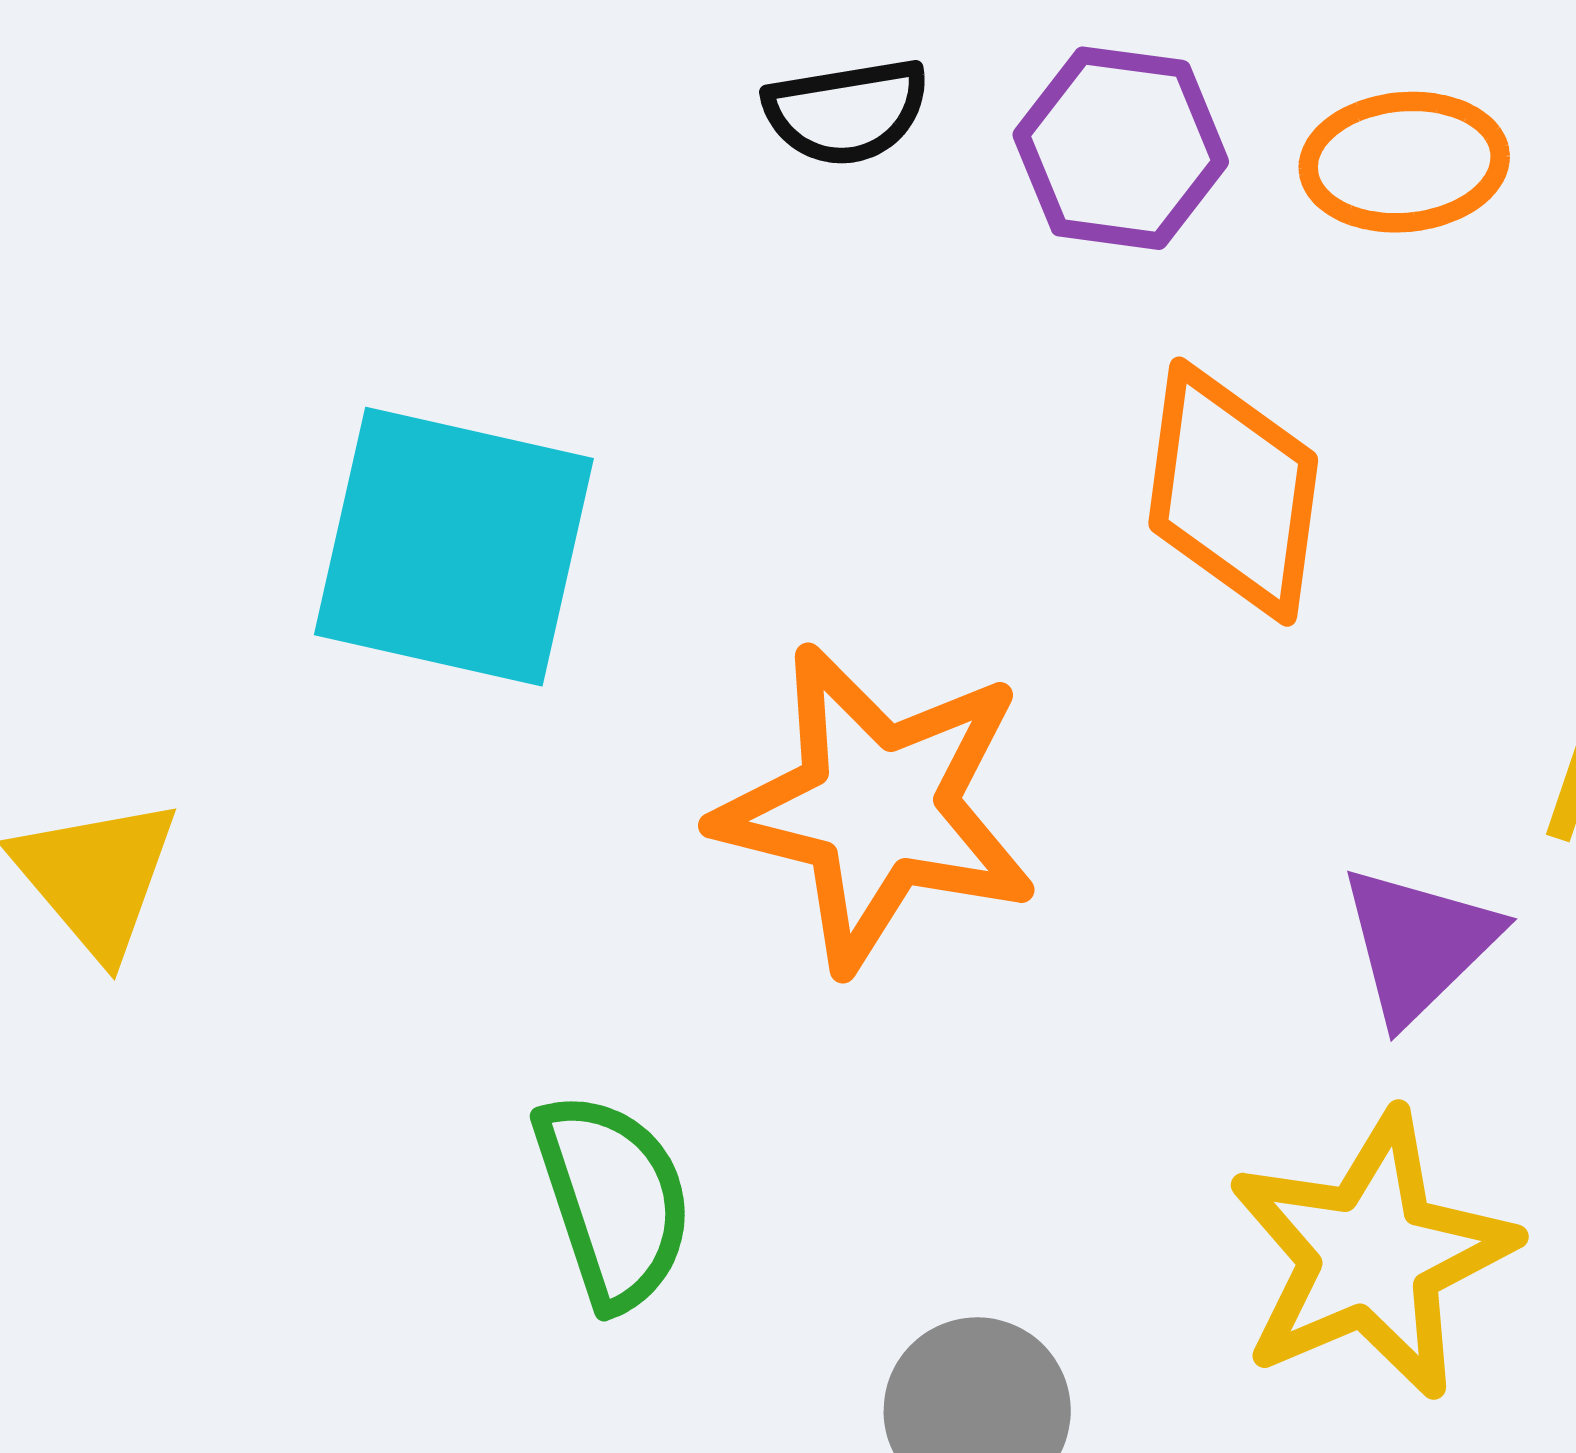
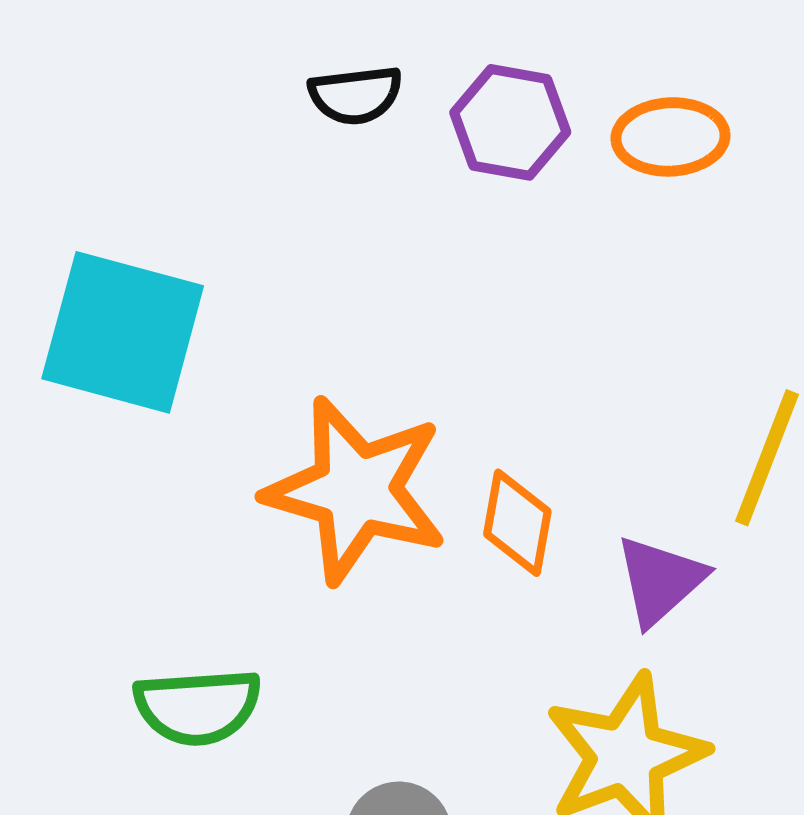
orange diamond: (1233, 492) -> (517, 523), moved, size x0.7
green semicircle: (613, 1200) -> (198, 707), turned 102

